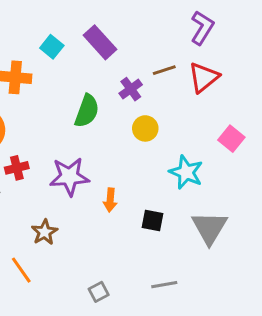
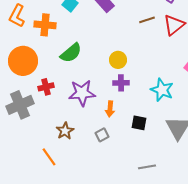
purple cross: (131, 89) -> (121, 83), moved, turned 35
green semicircle: (87, 111) -> (71, 53), moved, turned 30
yellow circle: (145, 128) -> (118, 60), moved
gray square: (99, 292) -> (102, 135), moved

